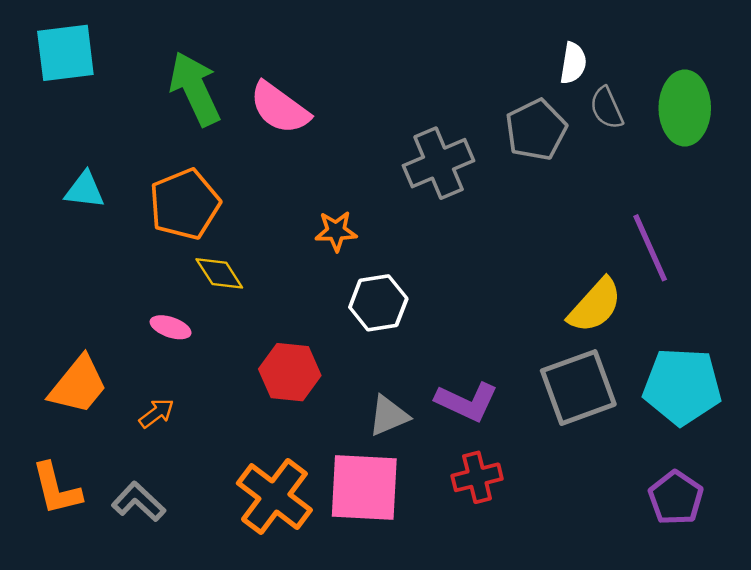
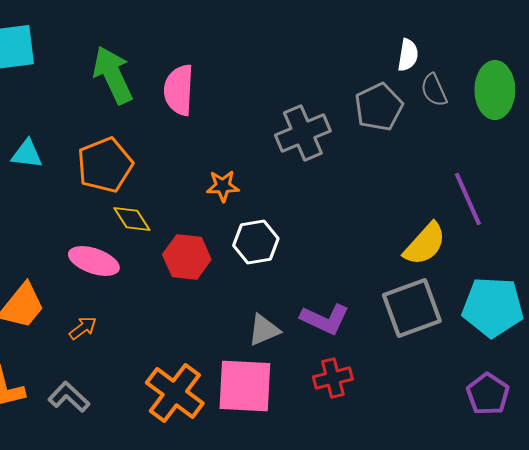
pink semicircle: (280, 108) -> (179, 90), turned 57
pink ellipse: (171, 327) -> (94, 261), size x1.6
red hexagon: (290, 372) -> (187, 257), moved

